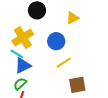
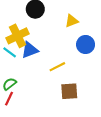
blue circle: (56, 41) -> (86, 45), moved
blue triangle: (23, 66) -> (30, 50), moved

